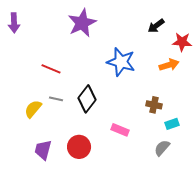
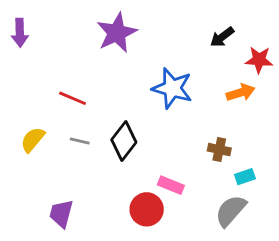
yellow semicircle: (33, 109) -> (33, 140), moved
red circle: (79, 147) -> (147, 209), moved
gray semicircle: (162, 148) -> (231, 211), size x1.4

